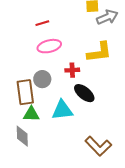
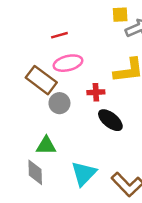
brown rectangle: (25, 92) -> (41, 80), moved, turned -45
cyan triangle: (62, 110) -> (84, 174), moved, turned -40

